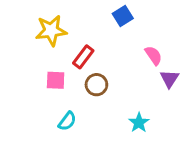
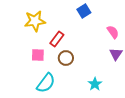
pink semicircle: (153, 55) -> (113, 32), moved
cyan semicircle: (67, 121) -> (46, 83), size x1.5

